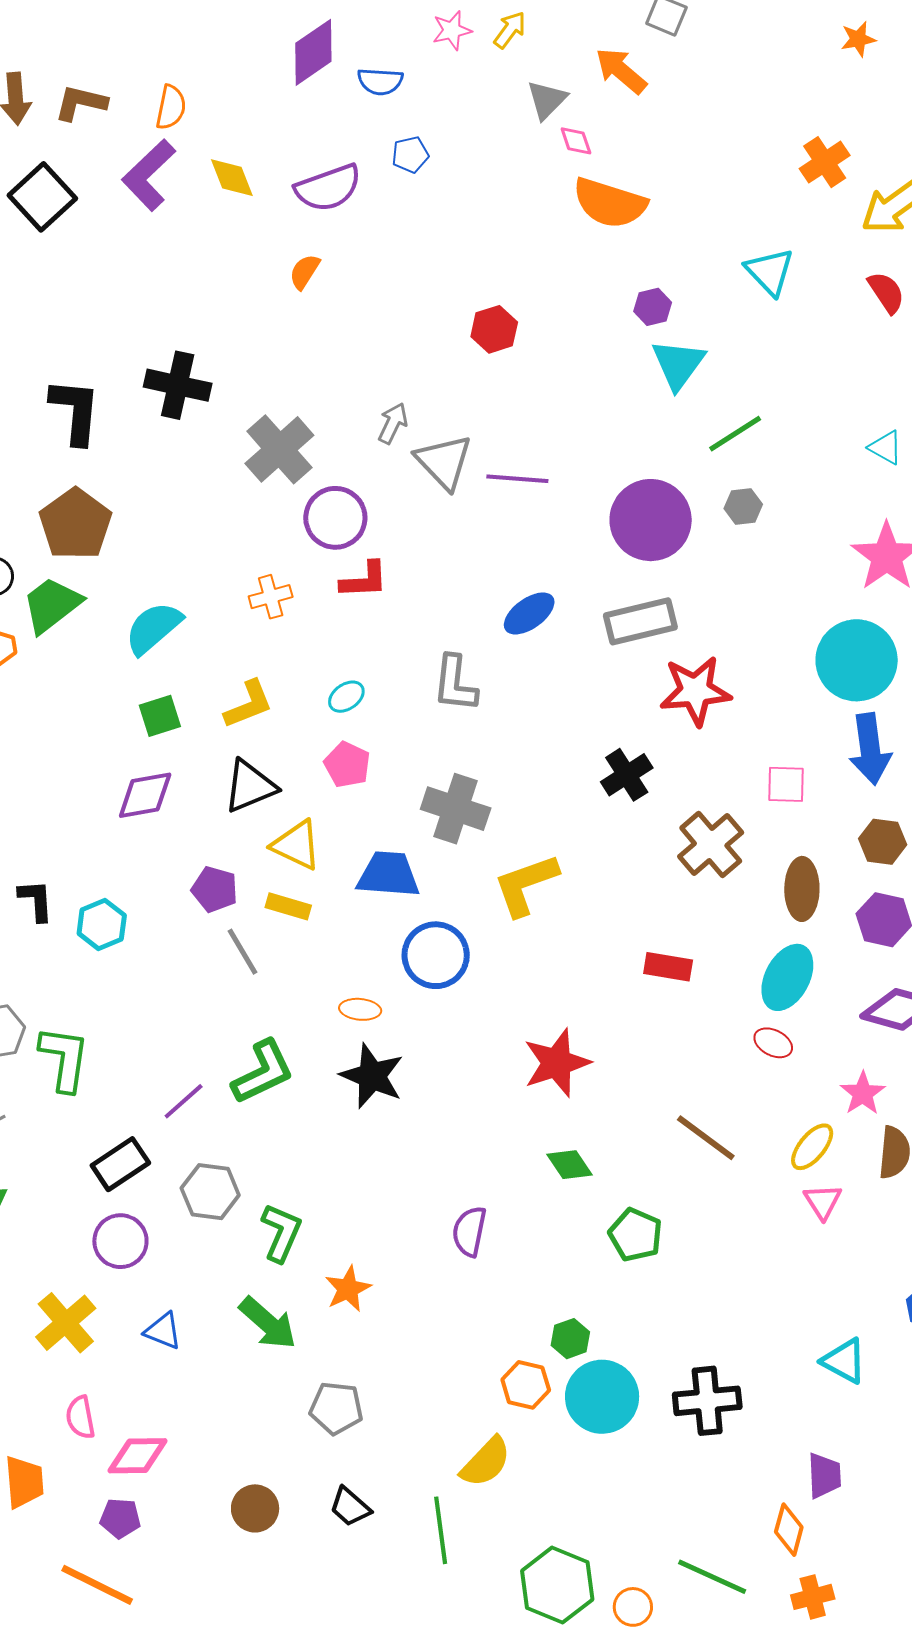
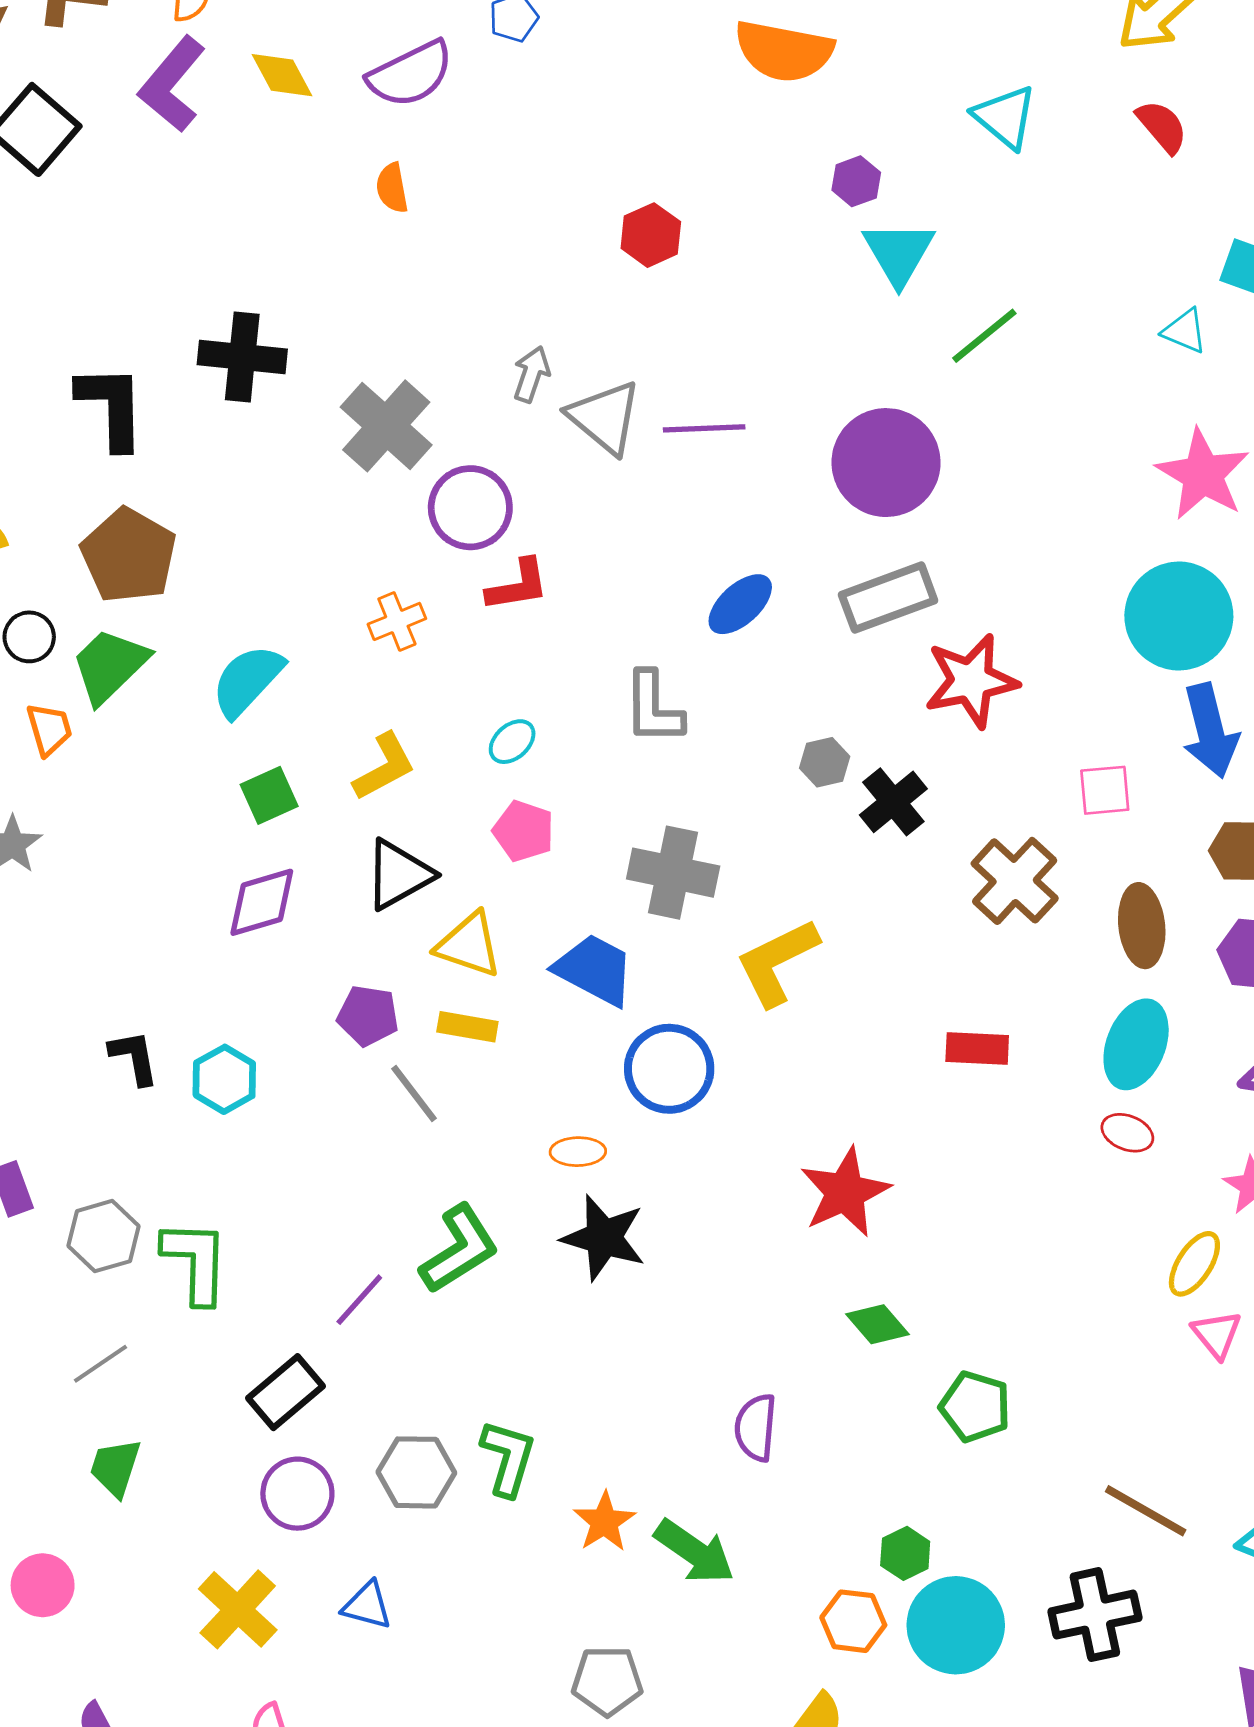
orange semicircle: (304, 272) -> (392, 188), turned -36
gray hexagon: (743, 506) -> (825, 762), moved
blue trapezoid: (388, 875) -> (595, 970), turned 30
brown line: (706, 1138) -> (1146, 1511), moved
gray hexagon: (210, 1192) -> (416, 1472), moved
green arrow: (268, 1323) -> (694, 1552), moved

